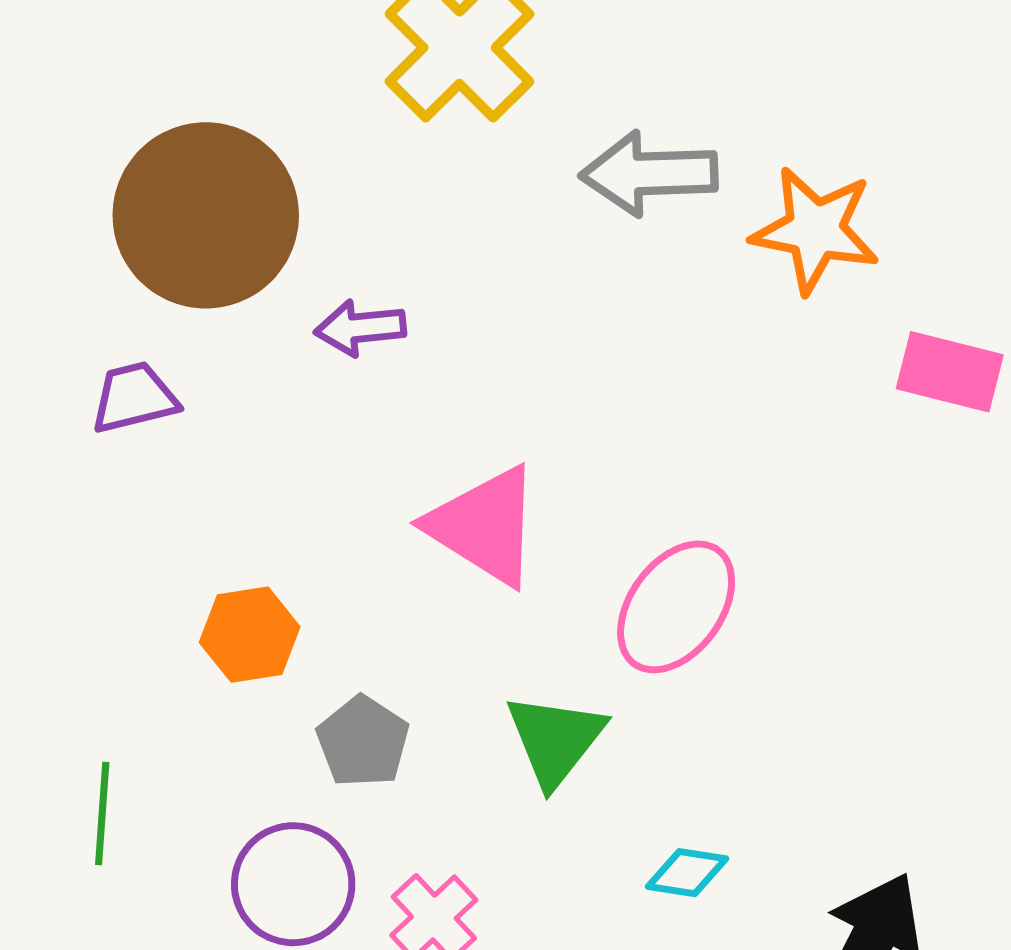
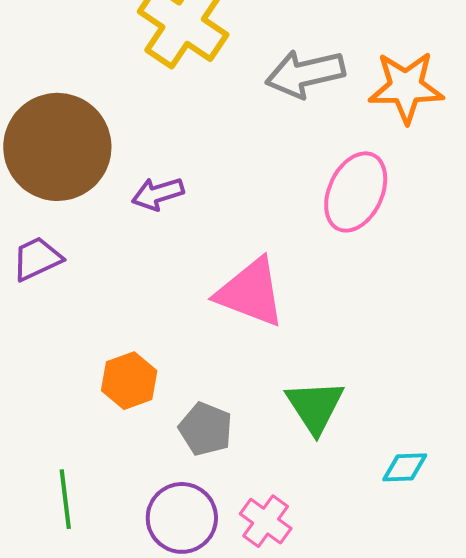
pink ellipse: (676, 607) -> (356, 192), moved

